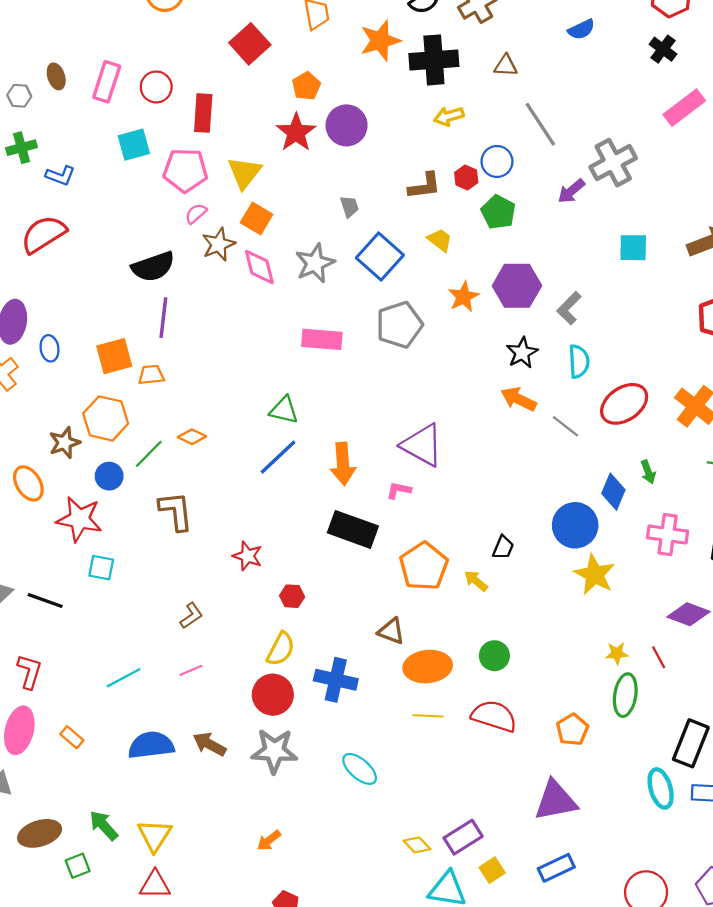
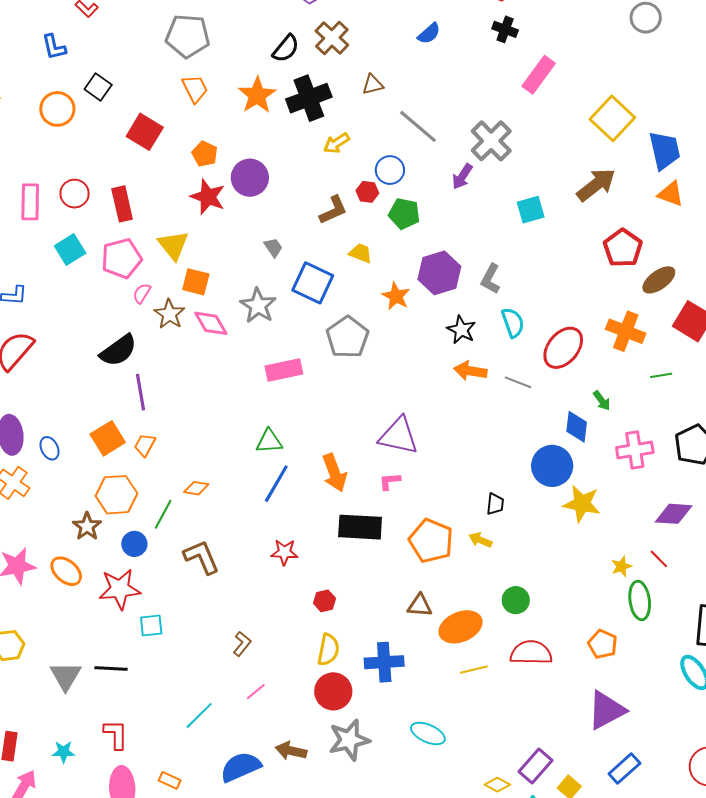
orange trapezoid: (151, 375) -> (145, 445), turned -40
red star: (248, 556) -> (284, 552), moved

